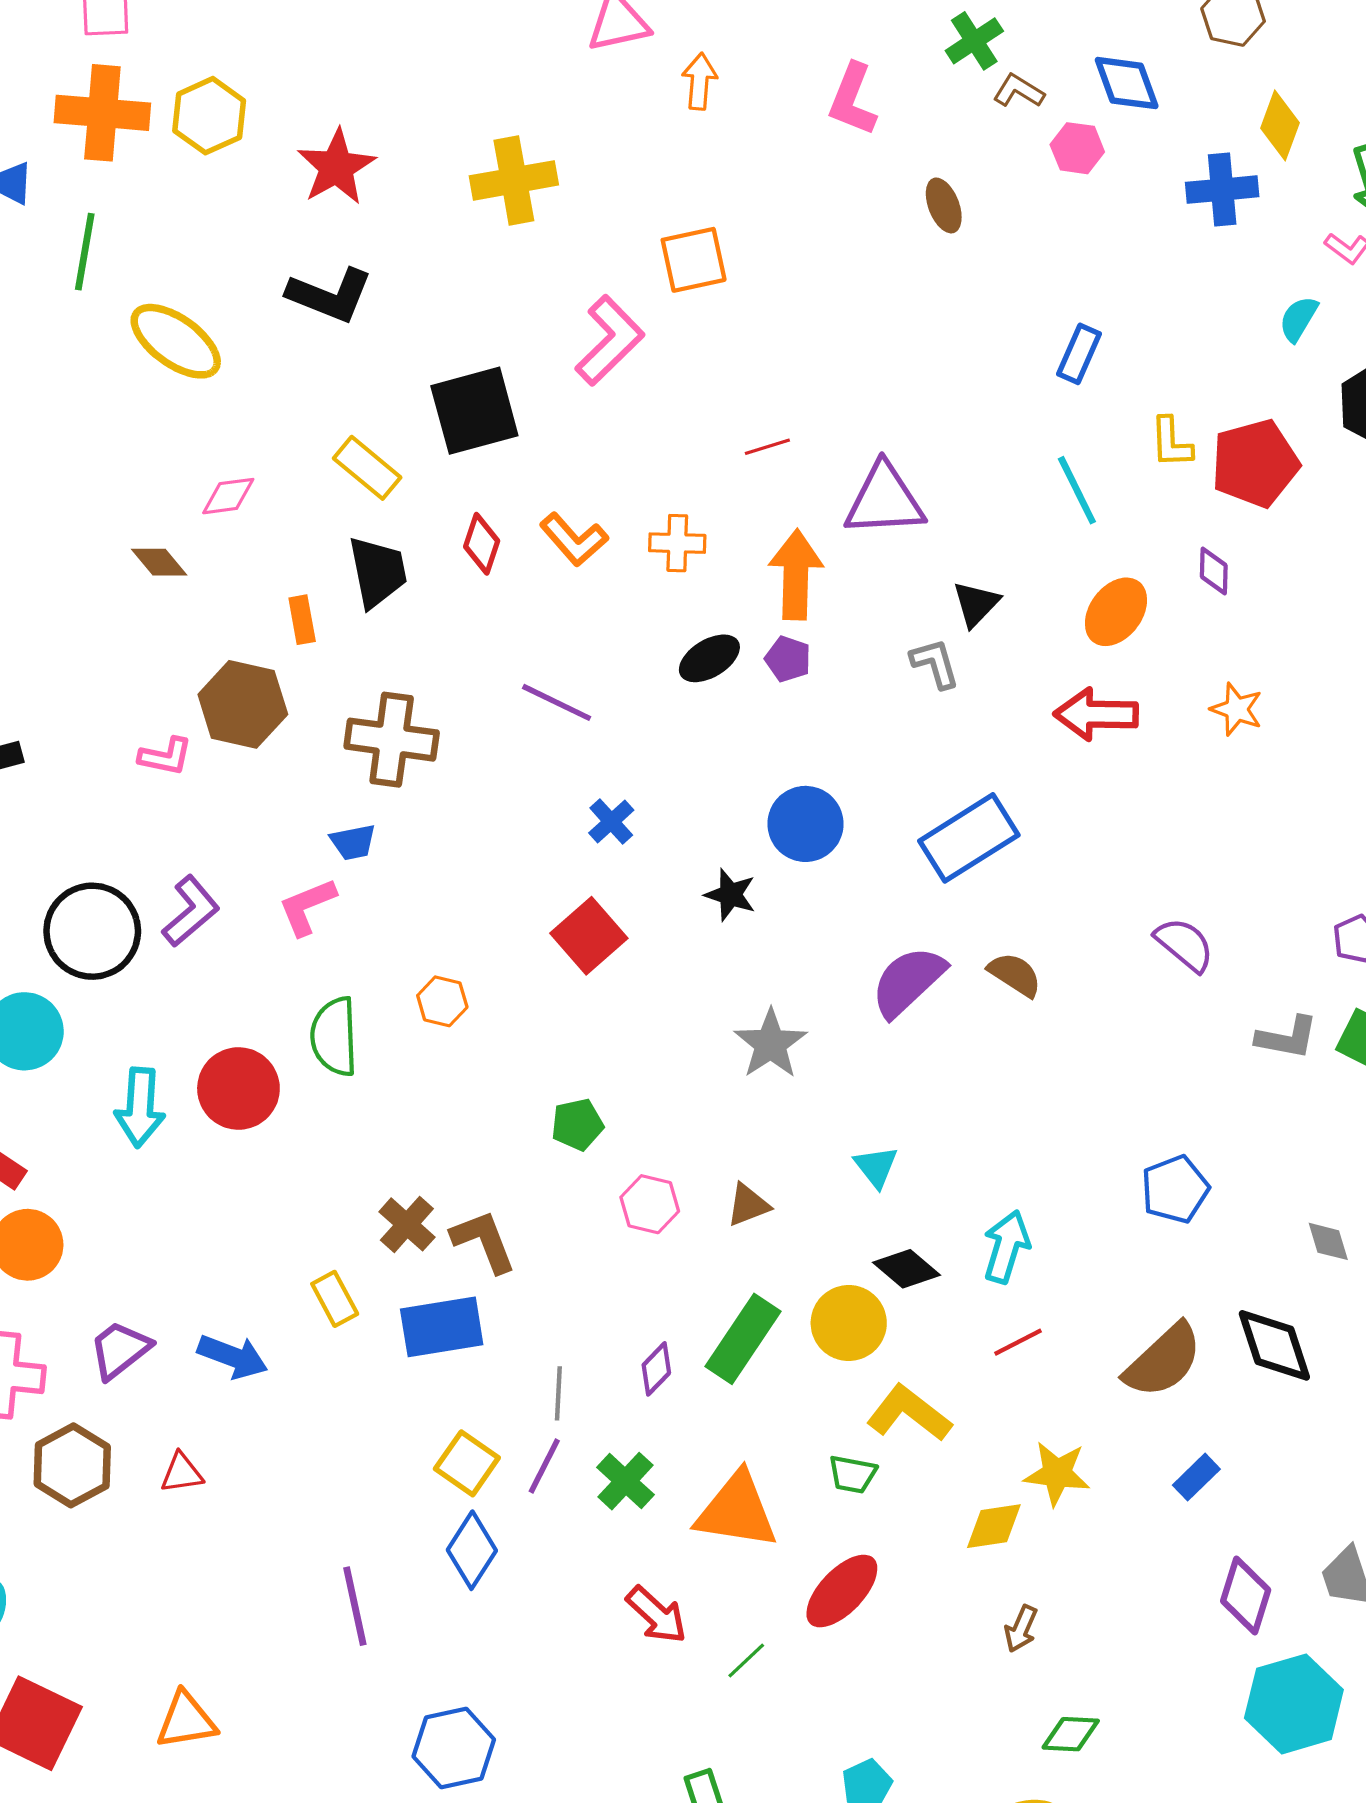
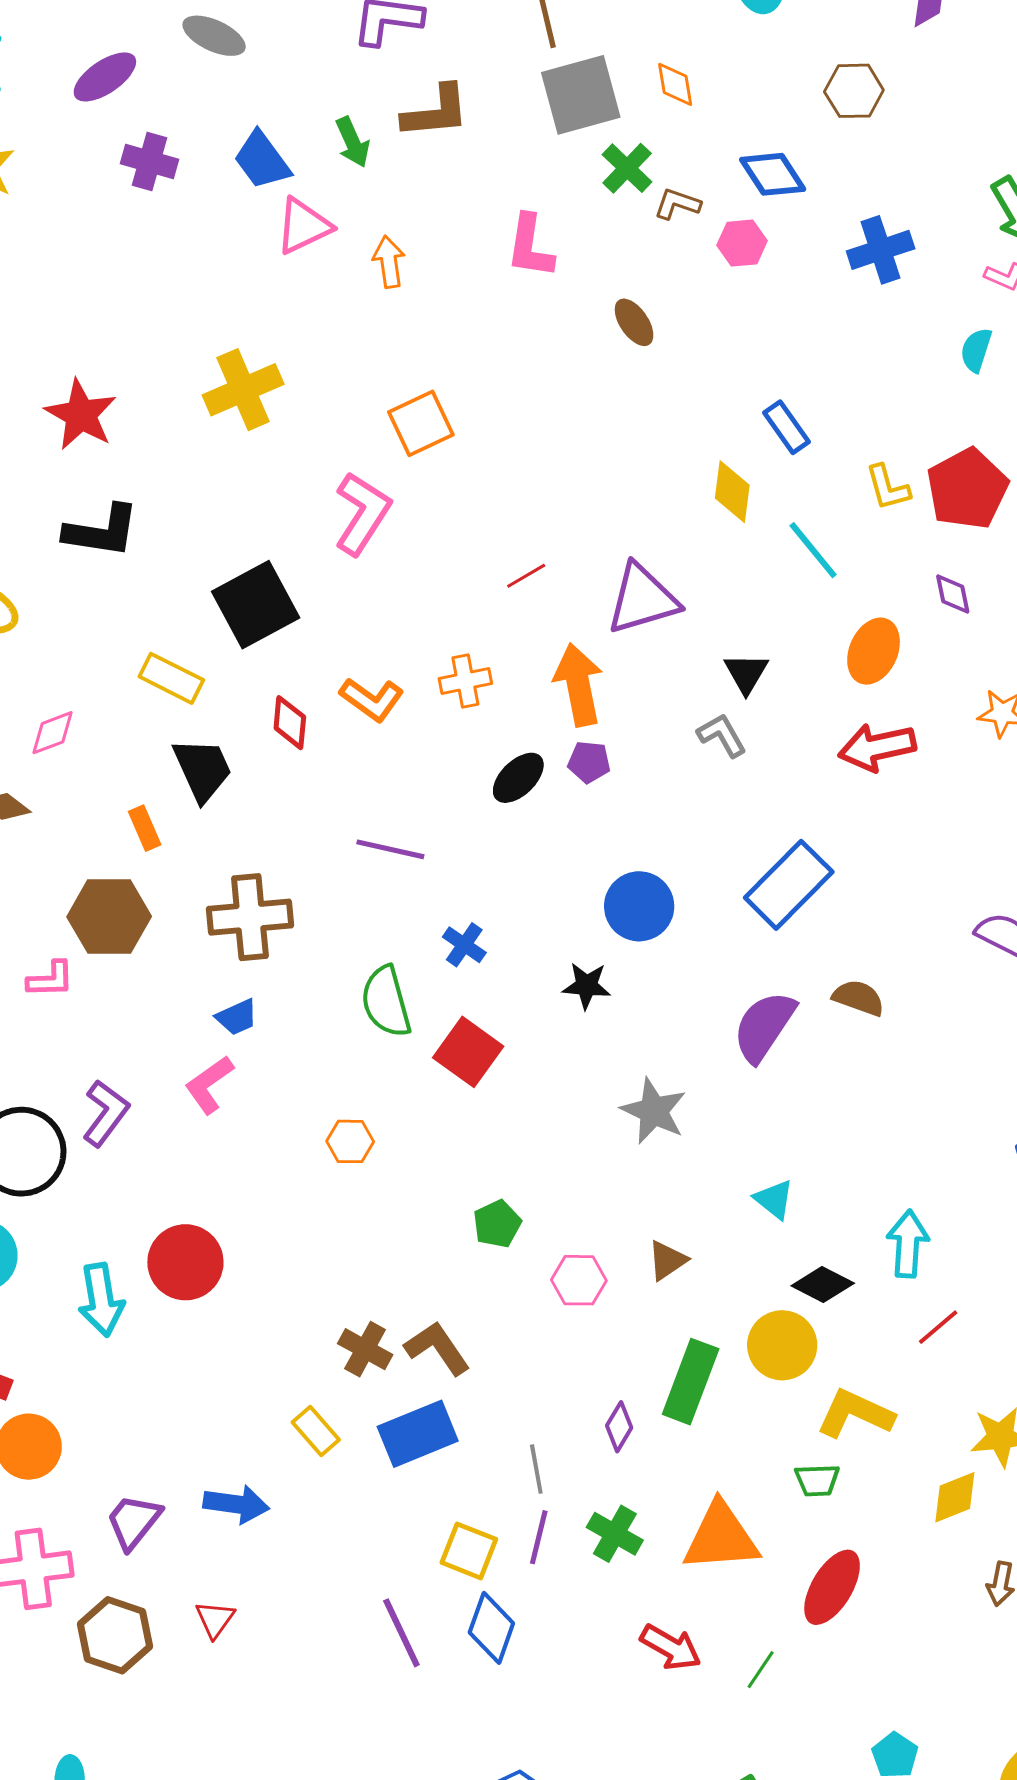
yellow diamond: (1280, 125) -> (732, 492), moved
blue rectangle: (1079, 354) -> (786, 427), turned -46
green semicircle: (334, 1037) -> (386, 1002), moved
red triangle: (182, 1473) -> (215, 1619), turned -33
purple line: (355, 1606) -> (401, 1633), moved

